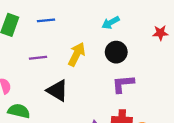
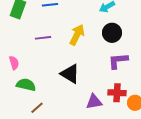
black triangle: (57, 91) -> (70, 74), moved

